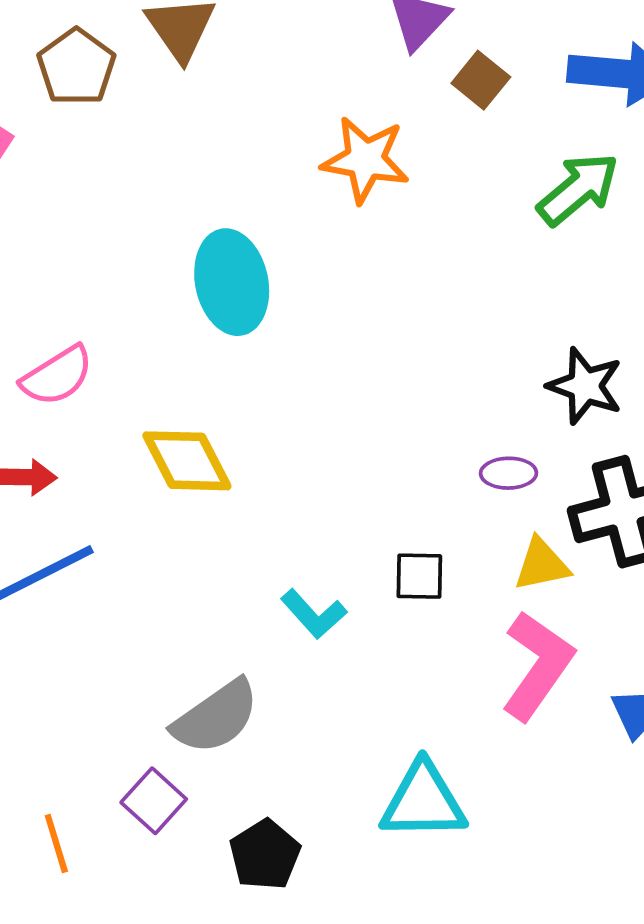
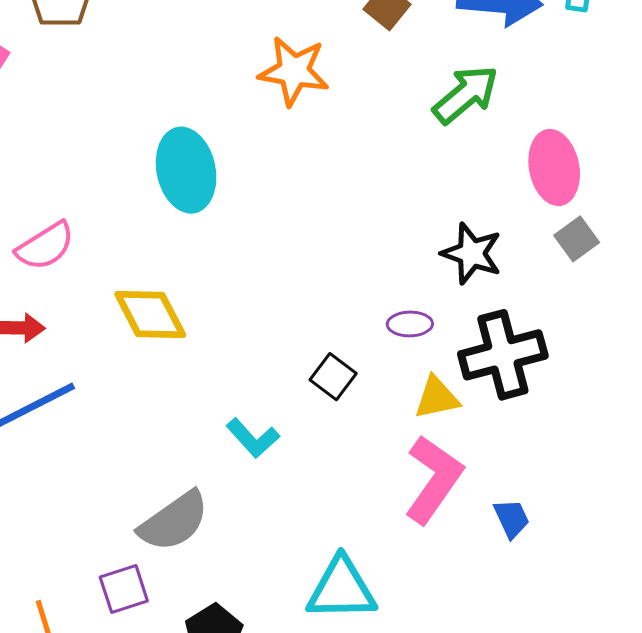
black square: (419, 576) -> (333, 377), moved, turned 36
purple square: (154, 801) -> (124, 589), turned 30

